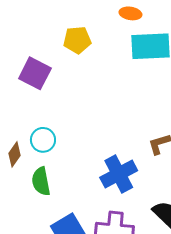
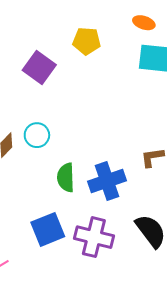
green semicircle: (41, 181) -> (66, 178), moved

